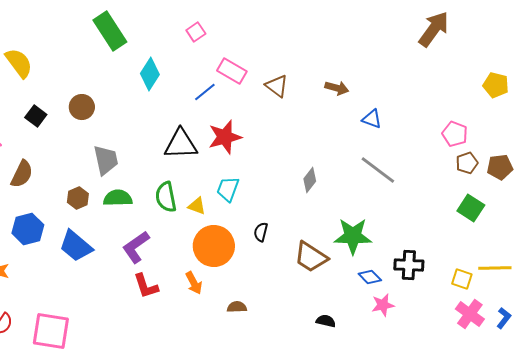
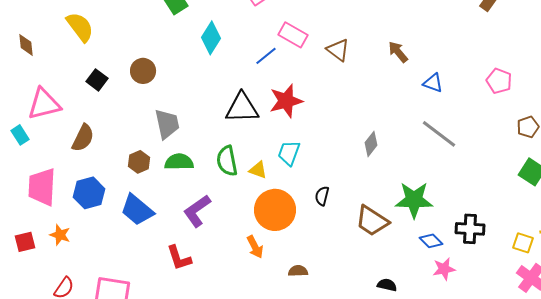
brown arrow: (337, 88) -> (398, 52), turned -145
pink pentagon: (455, 134) -> (499, 81), moved
red L-shape: (146, 286) -> (179, 258), moved

